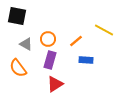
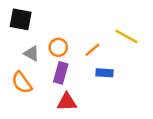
red triangle: (55, 84) -> (67, 102), turned 30

